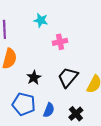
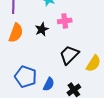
black star: (34, 78) -> (42, 29), moved

